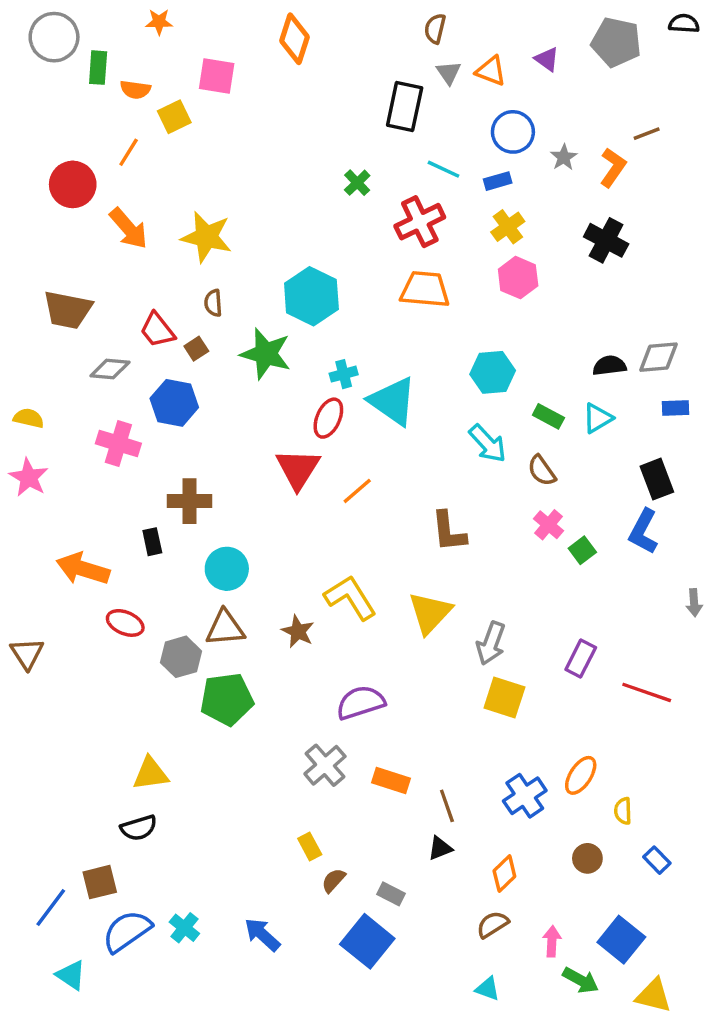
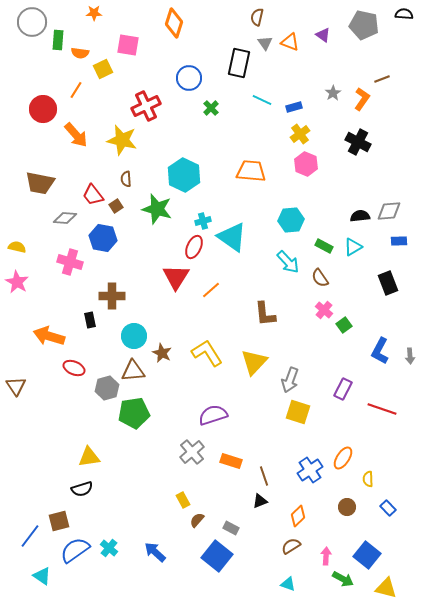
blue circle: (513, 132) -> (189, 78), moved
red cross: (420, 222) -> (146, 106), moved
blue L-shape: (643, 532) -> (380, 351), moved
brown star: (298, 631) -> (162, 353), moved

